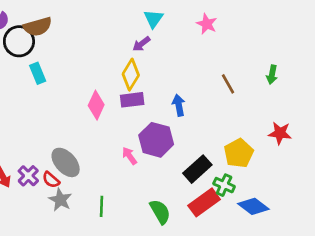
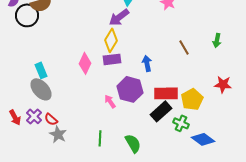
purple arrow: (141, 44) -> (119, 17), size x1.5
cyan rectangle: (38, 73) -> (41, 70), moved
gray ellipse: (66, 162) -> (41, 89), moved
red rectangle: (204, 202) -> (166, 93), moved, turned 35
green line: (102, 206) -> (100, 138), moved

